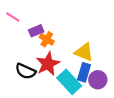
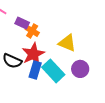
purple rectangle: (36, 31) -> (22, 23), turned 48
blue rectangle: (84, 72) -> (35, 70), moved

